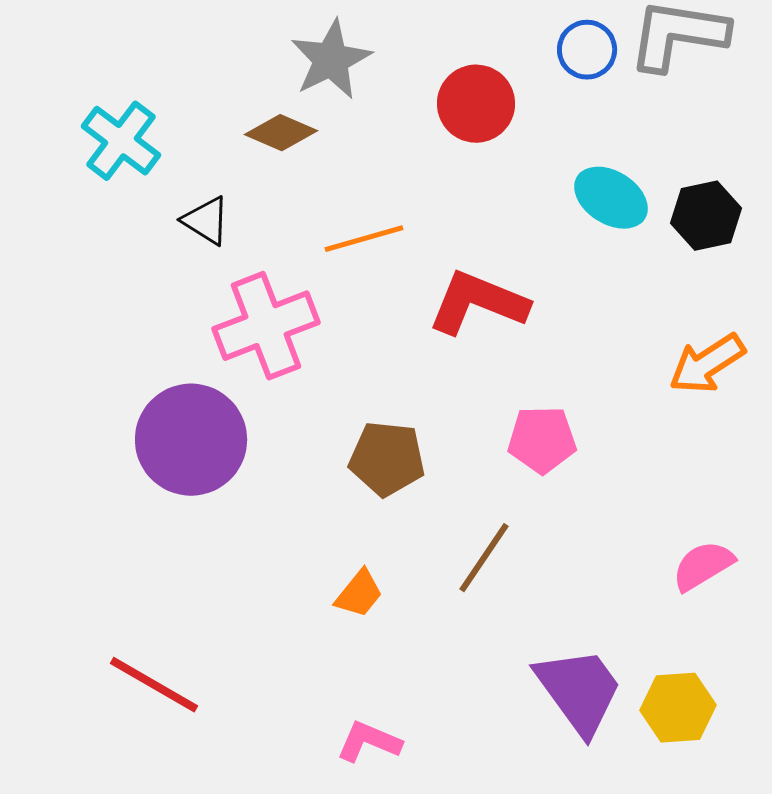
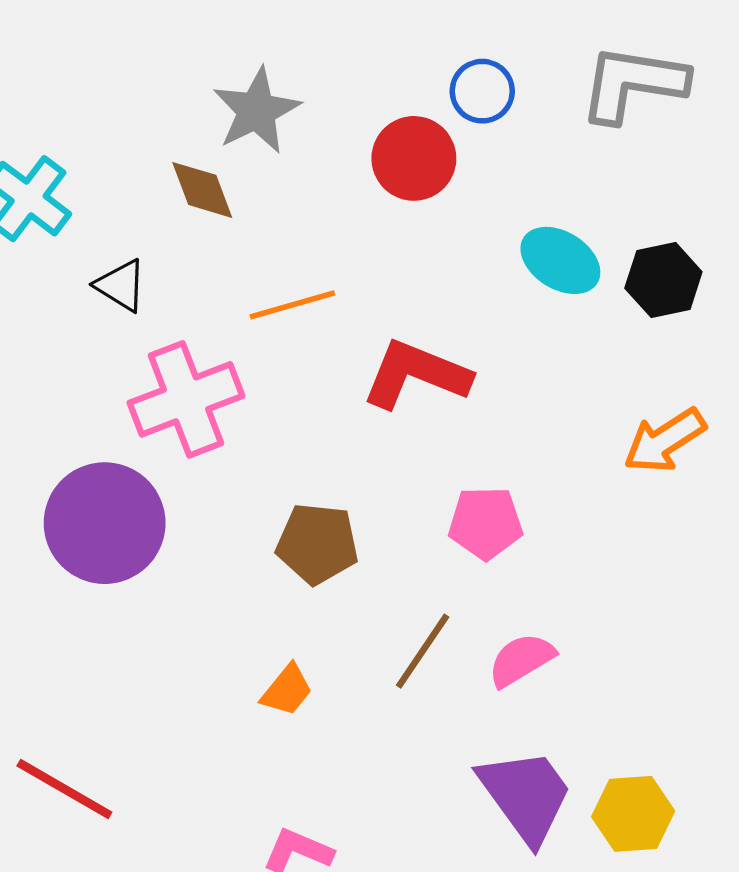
blue circle: (587, 50) -> (482, 91), moved
brown diamond: (281, 133) -> (202, 190), turned 46
pink semicircle: (703, 566) -> (521, 660), moved

